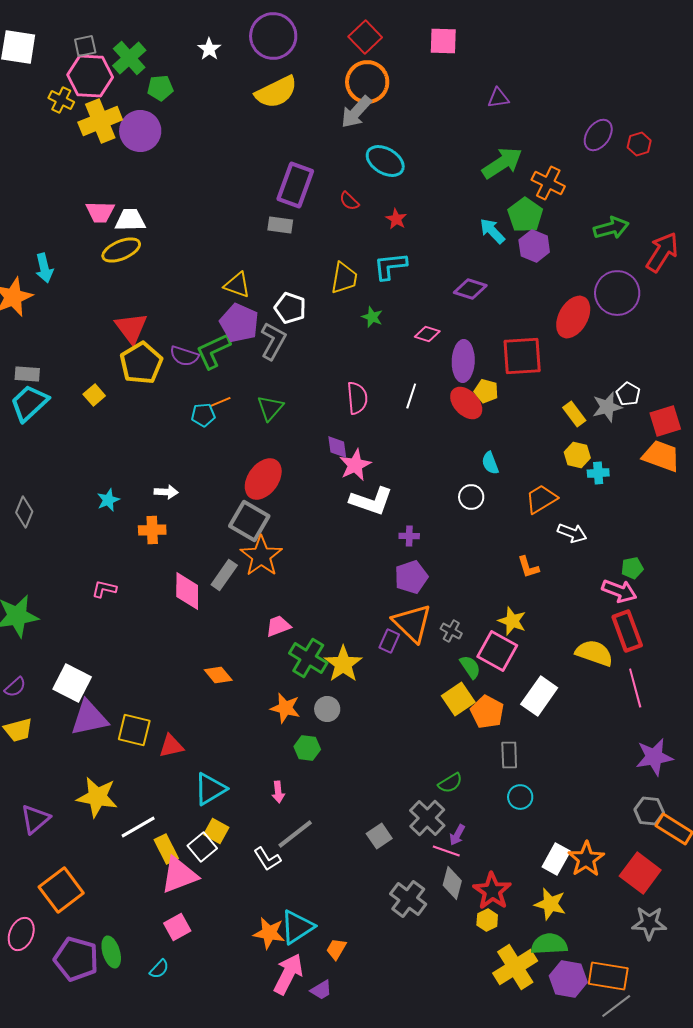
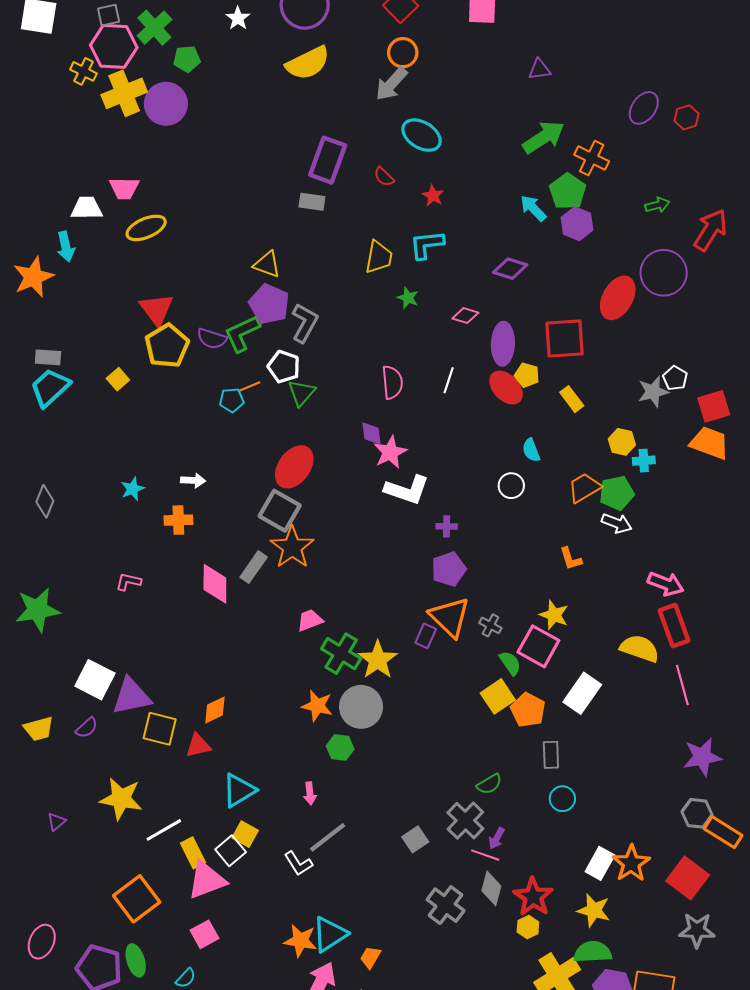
orange circle: (367, 82) -> (403, 53), size x0.7
white trapezoid: (130, 220) -> (87, 208), moved
green arrow: (611, 228) -> (657, 205), size x0.7
white pentagon: (290, 308) -> (284, 367), moved
yellow rectangle: (574, 414) -> (572, 399), moved
green pentagon: (632, 568) -> (617, 493), moved, size x1.5
orange diamond: (218, 675) -> (215, 710), moved, turned -76
purple semicircle: (15, 687) -> (87, 728), moved
gray circle: (327, 709) -> (361, 707), size x1.6
purple triangle: (89, 718) -> (131, 696), moved
purple triangle: (35, 819) -> (56, 822), size x0.6
orange square: (61, 890) -> (137, 899), moved

